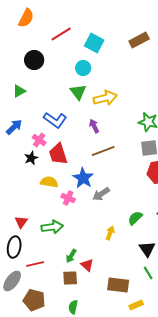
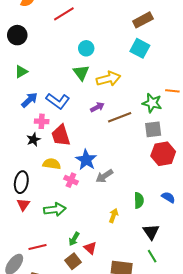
cyan square: (94, 43) -> (140, 48), moved
black circle: (34, 60) -> (17, 35), moved
purple arrow: (94, 126) -> (97, 107), turned 88
blue arrow: (14, 127) -> (29, 100), moved
pink cross: (39, 140) -> (42, 121), turned -32
brown line: (103, 151) -> (120, 117), moved
green semicircle: (135, 218) -> (139, 200), turned 133
black ellipse: (14, 247) -> (21, 182), moved
brown square: (70, 278) -> (73, 261), turned -35

